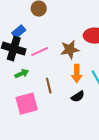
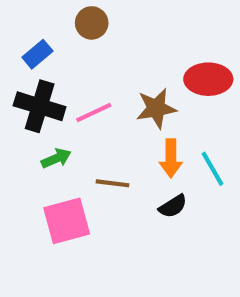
blue rectangle: (19, 32) -> (37, 54), moved
brown line: (49, 86) -> (112, 183), turned -70

